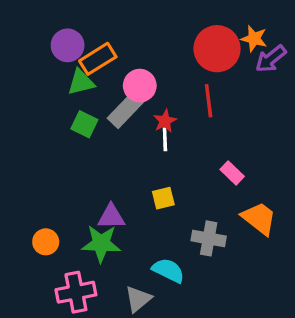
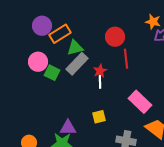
red circle: (217, 49) -> (115, 37), moved, size x0.7
green triangle: (81, 82) -> (75, 48), moved
pink circle: (140, 86) -> (38, 62), moved
pink rectangle: (232, 173) -> (140, 102), size x1.6

